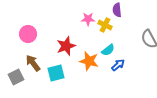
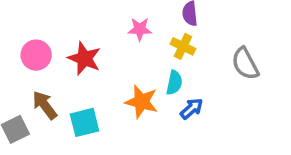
yellow cross: (105, 25) -> (183, 46), moved
red star: (66, 46) -> (84, 58), moved, turned -30
cyan semicircle: (108, 50) -> (174, 83), turned -40

